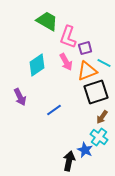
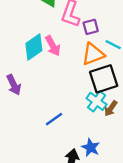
pink arrow: (66, 62) -> (53, 46), moved
blue line: (54, 110) -> (54, 119), moved
cyan cross: (99, 137) -> (97, 101), moved

